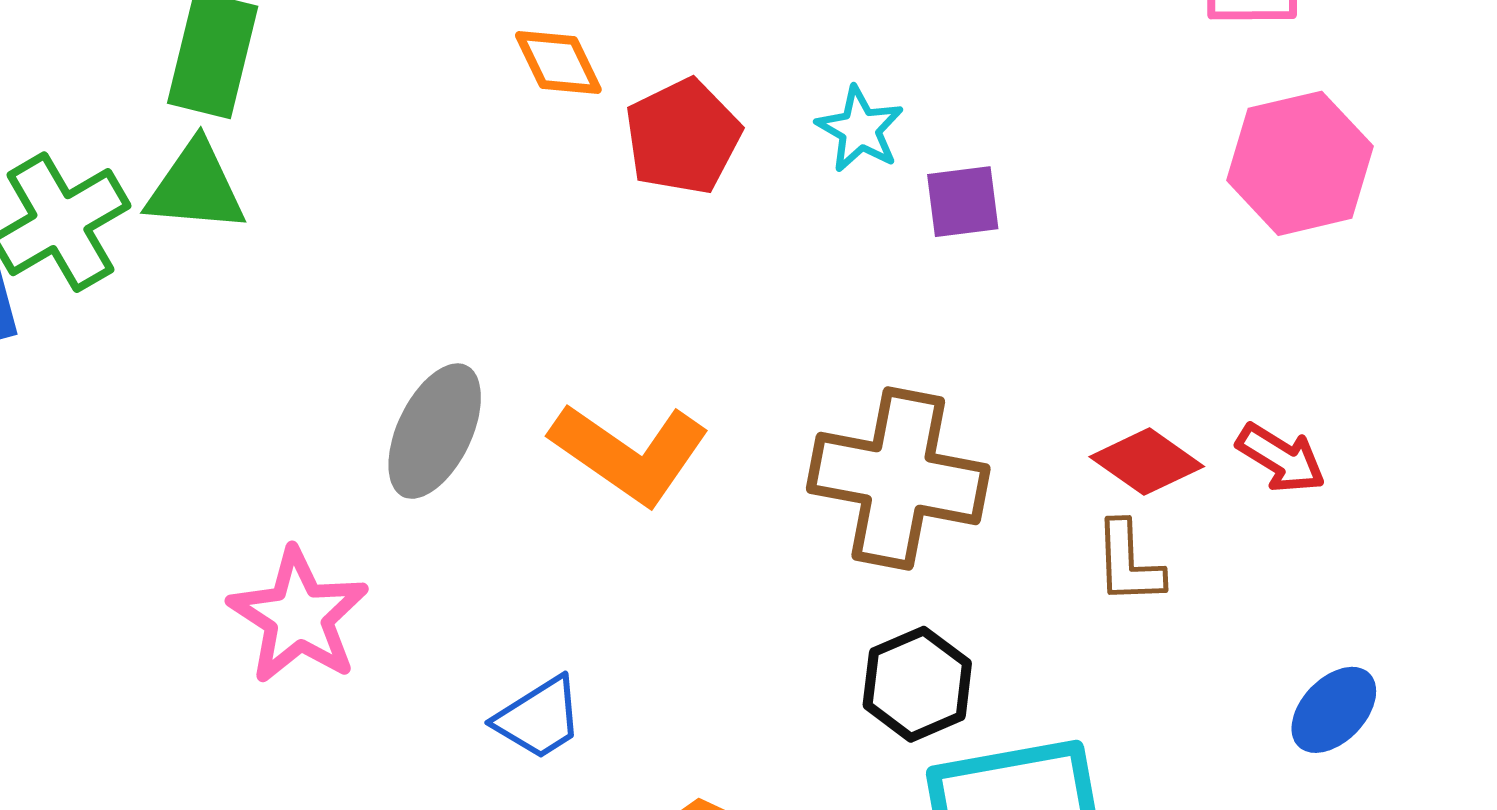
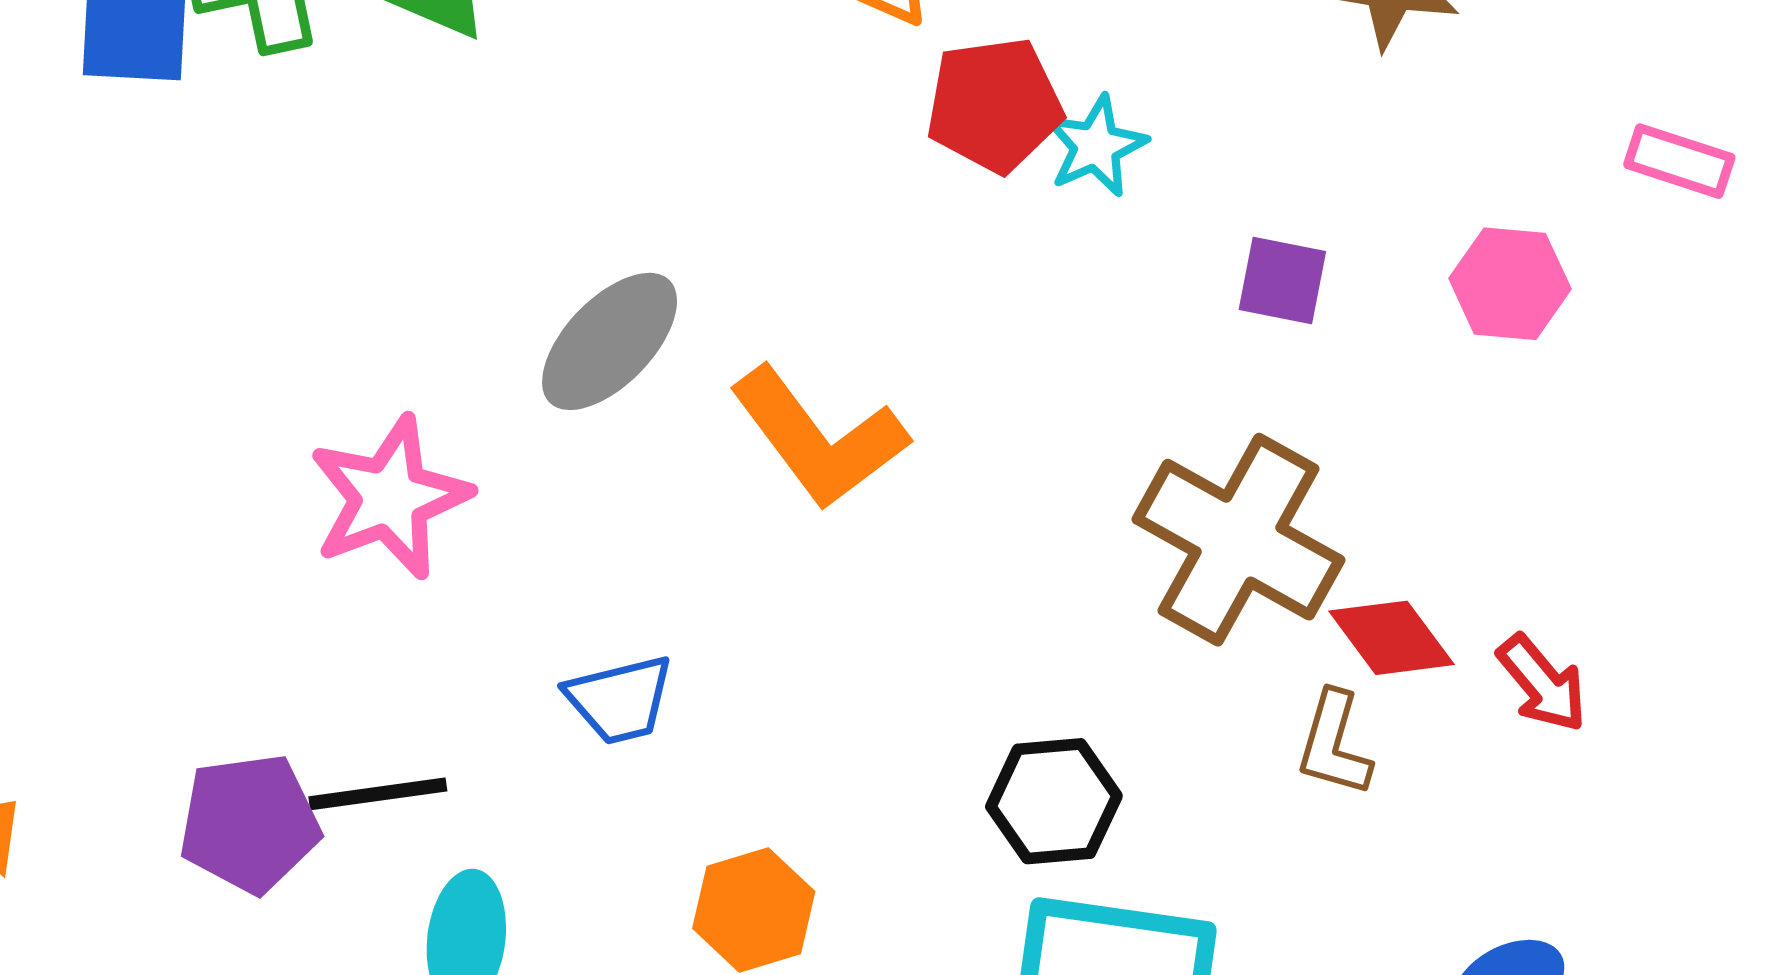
cyan star: (860, 129) -> (1096, 146), moved
pink hexagon: (1300, 163) -> (1510, 284), moved, size x0.7
brown cross: (898, 479) -> (1238, 540), moved

